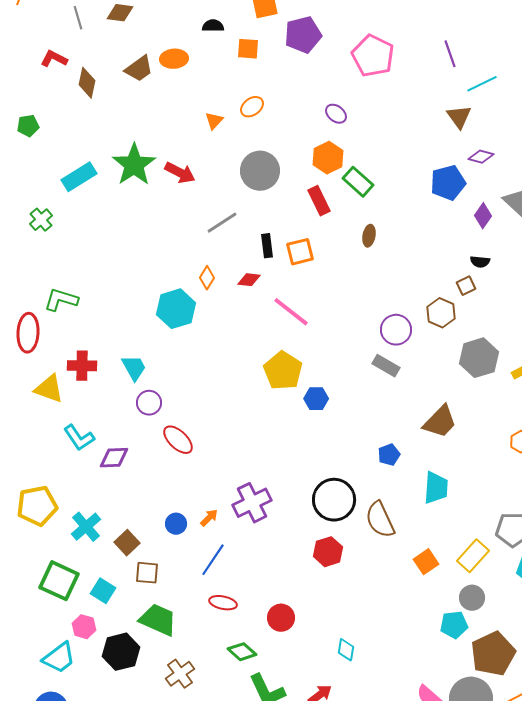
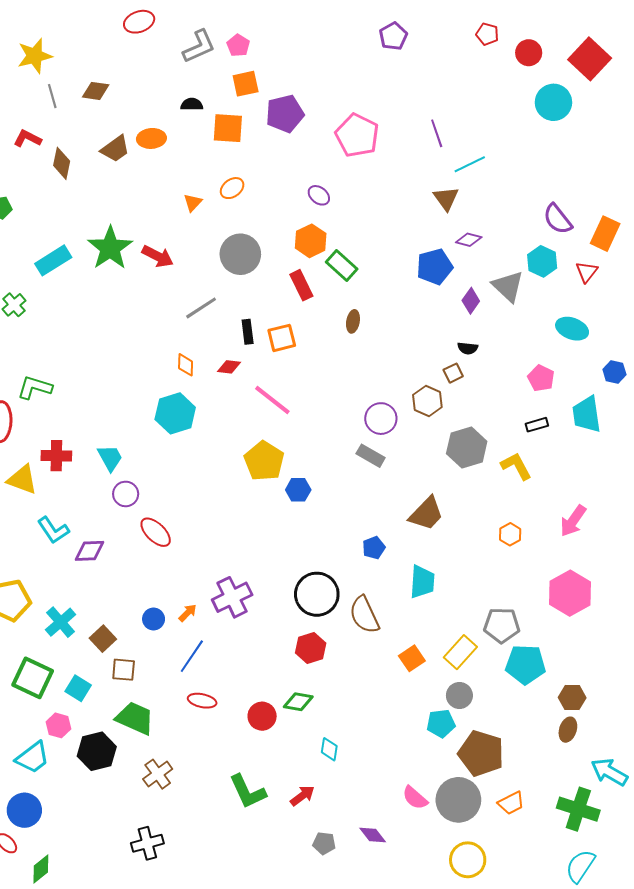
orange square: (248, 49) -> (228, 128), size x1.4
orange diamond: (207, 278) -> (186, 365), turned -30
cyan hexagon: (176, 309) -> (175, 413), moved
green diamond: (242, 652) -> (298, 702), moved, turned -32
brown pentagon: (493, 654) -> (481, 753), turned -30

